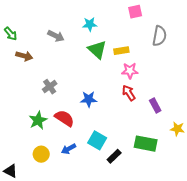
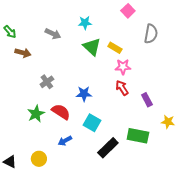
pink square: (135, 12) -> (128, 11), turned -32
yellow rectangle: (121, 51) -> (115, 48), turned 40
cyan square: (97, 140) -> (92, 123), moved
yellow circle: (41, 154) -> (39, 159), moved
black rectangle: (114, 156) -> (108, 148), size x1.5

